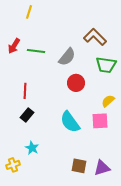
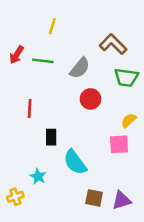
yellow line: (29, 12) -> (52, 26), moved
black rectangle: (27, 115) -> (51, 137), moved, turned -40
cyan semicircle: (70, 122) -> (75, 162), moved

